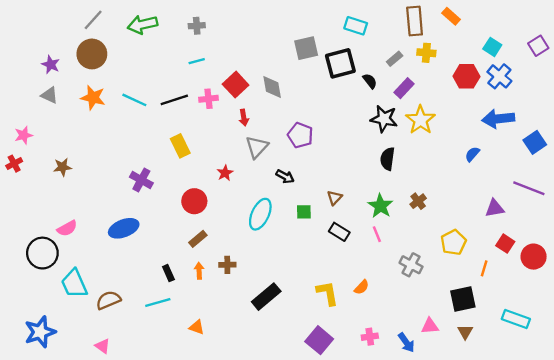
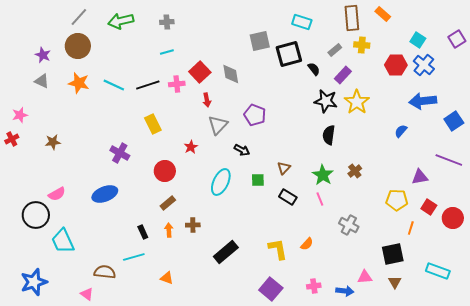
yellow pentagon: (453, 242) -> (397, 200), moved, turned 30
brown semicircle: (108, 300) -> (105, 272), moved, turned 30
blue arrow: (406, 343) -> (345, 291), turned -48

